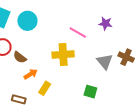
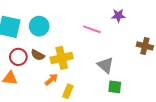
yellow cross: (63, 54) -> (62, 58), moved
brown semicircle: (20, 57) -> (38, 55), moved
gray triangle: (105, 62) -> (106, 65), moved

